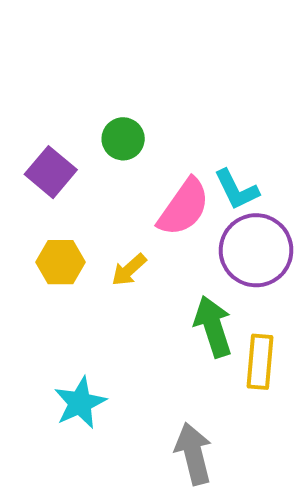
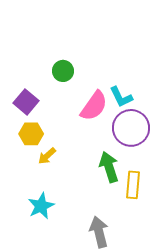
purple square: (51, 172) -> (26, 102), moved
yellow arrow: (129, 270) -> (47, 156), moved

